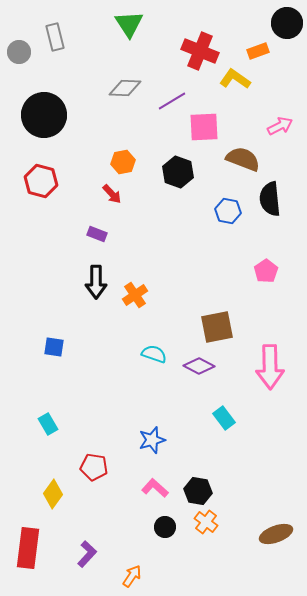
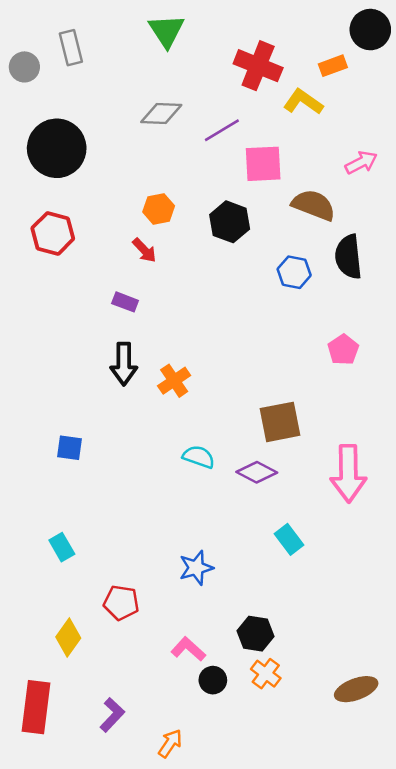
pink L-shape: (155, 488) -> (188, 649), moved

